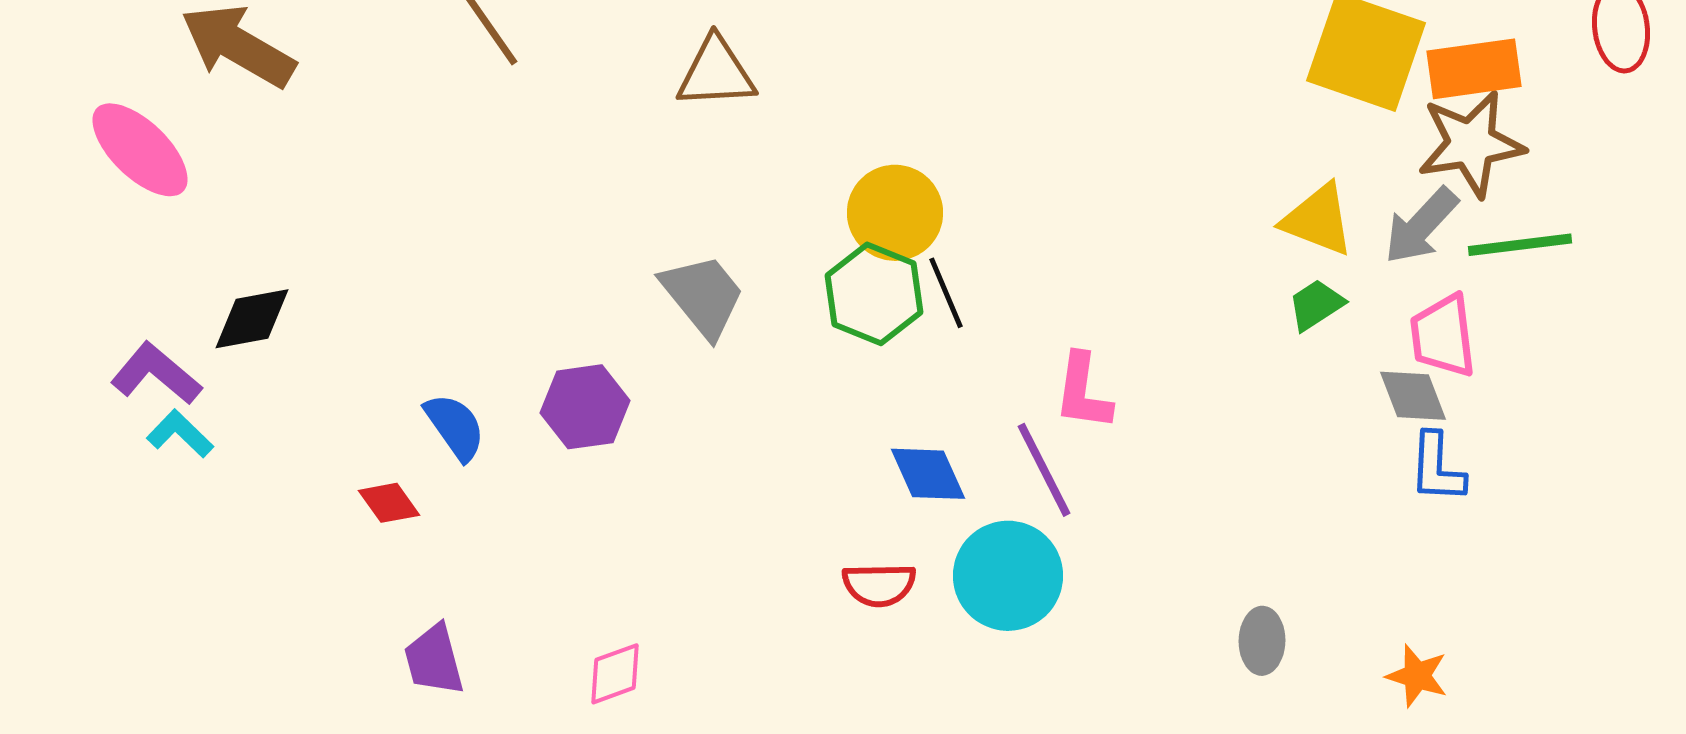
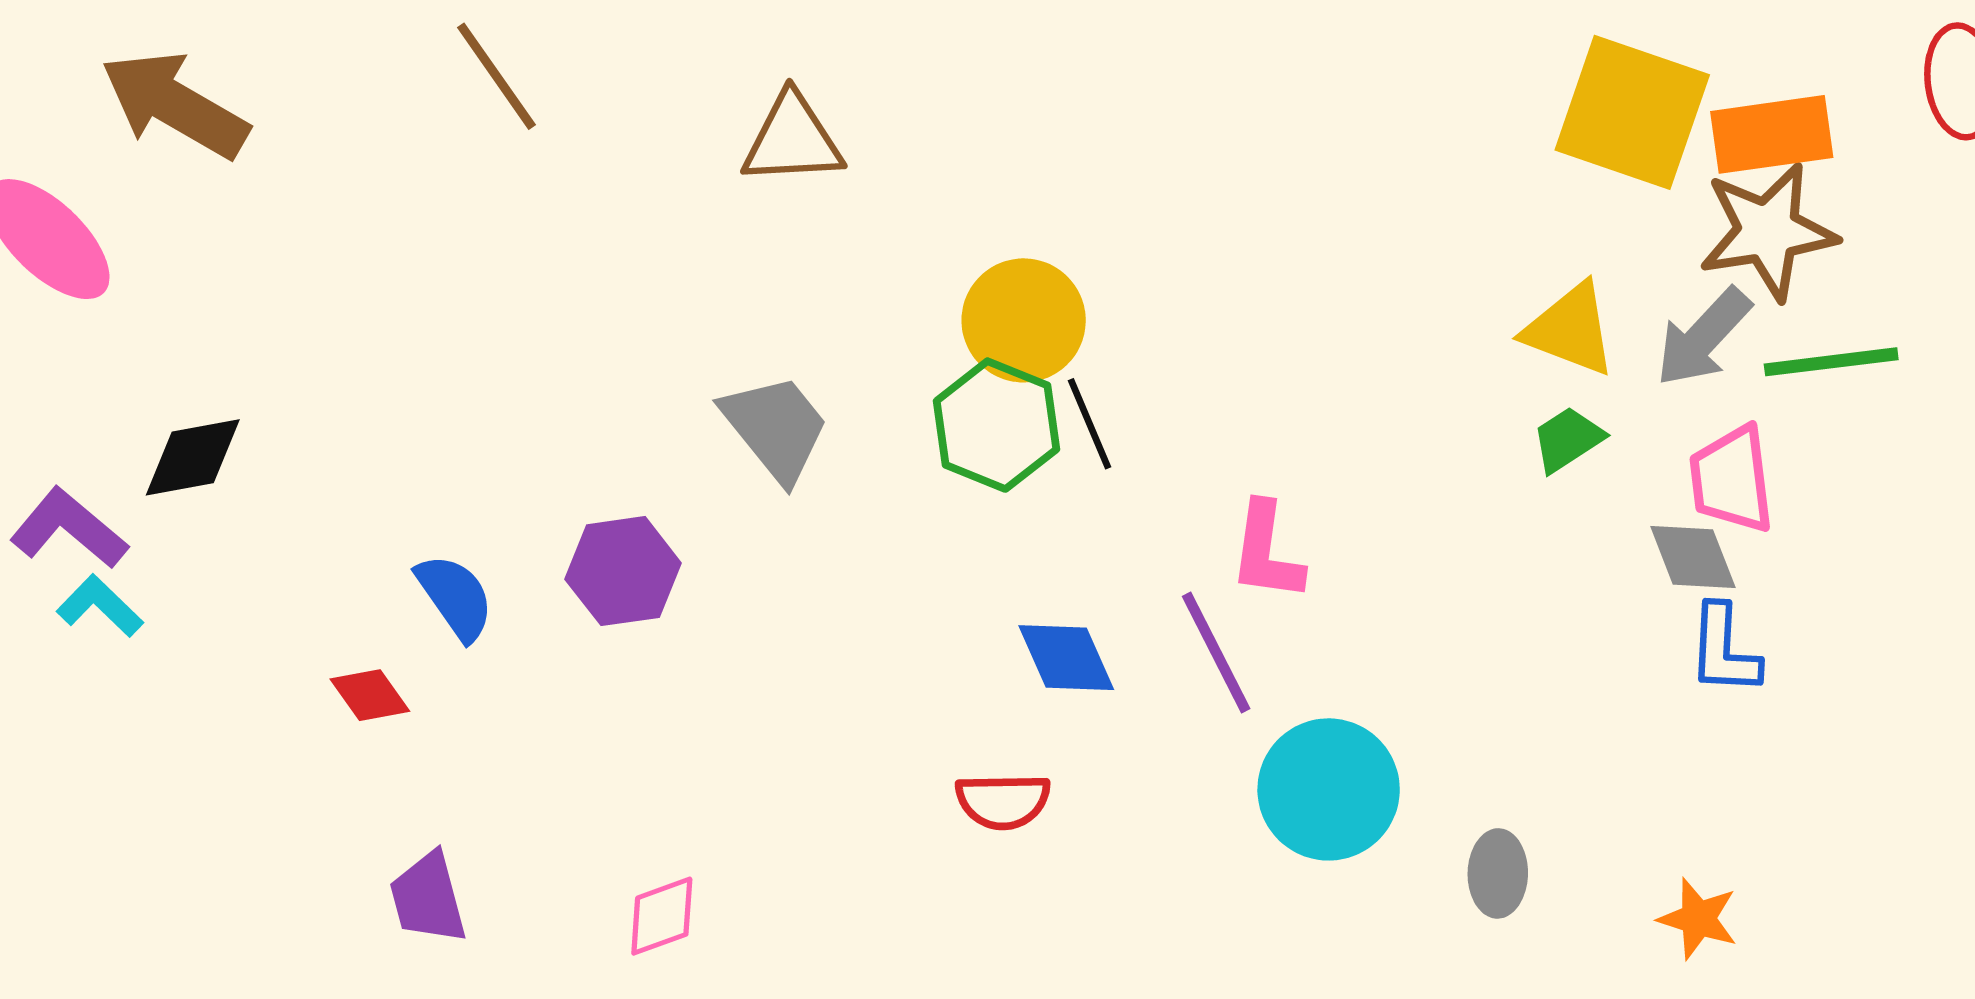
cyan circle: (1008, 576) -> (1329, 789), moved

